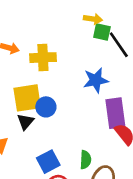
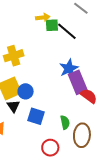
blue star: (96, 80) -> (69, 68), moved
blue square: (48, 162) -> (36, 116), moved, turned -30

